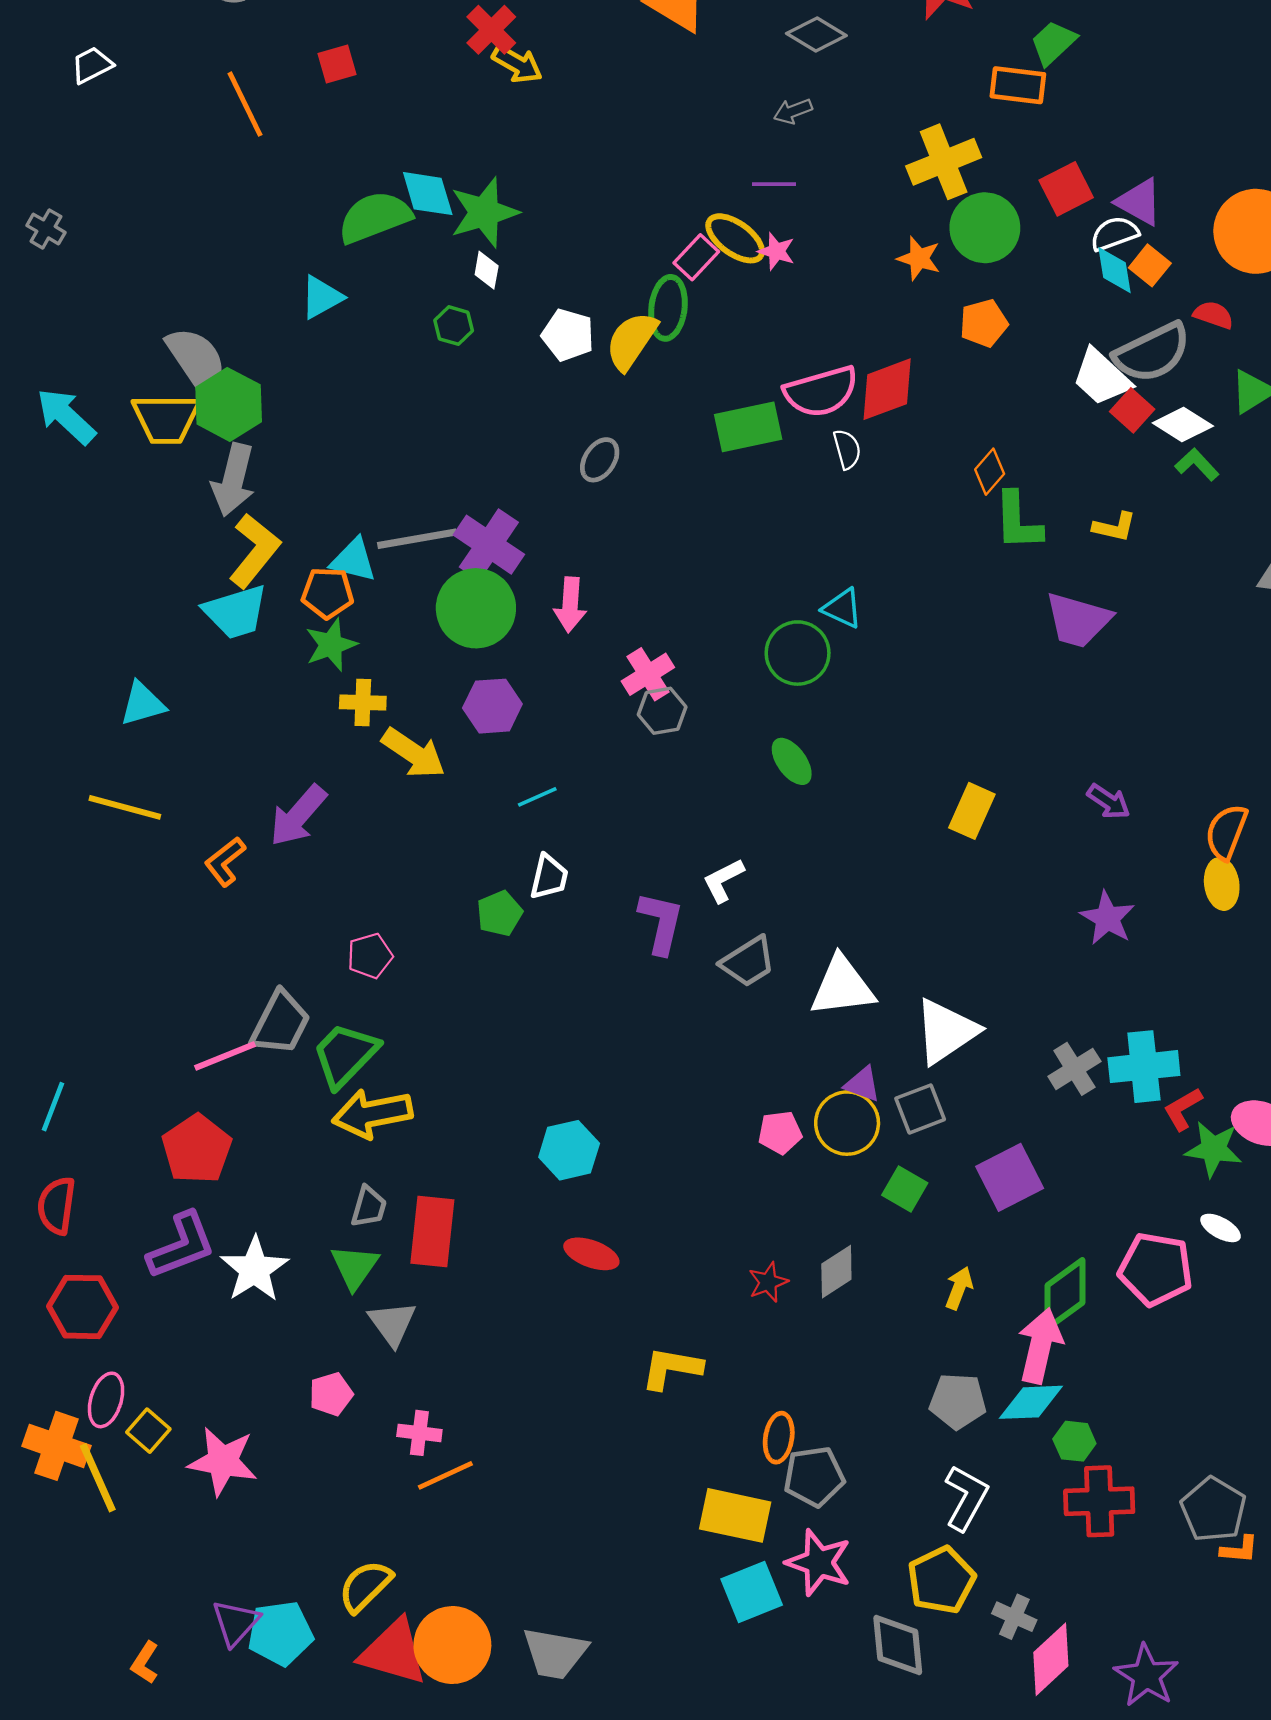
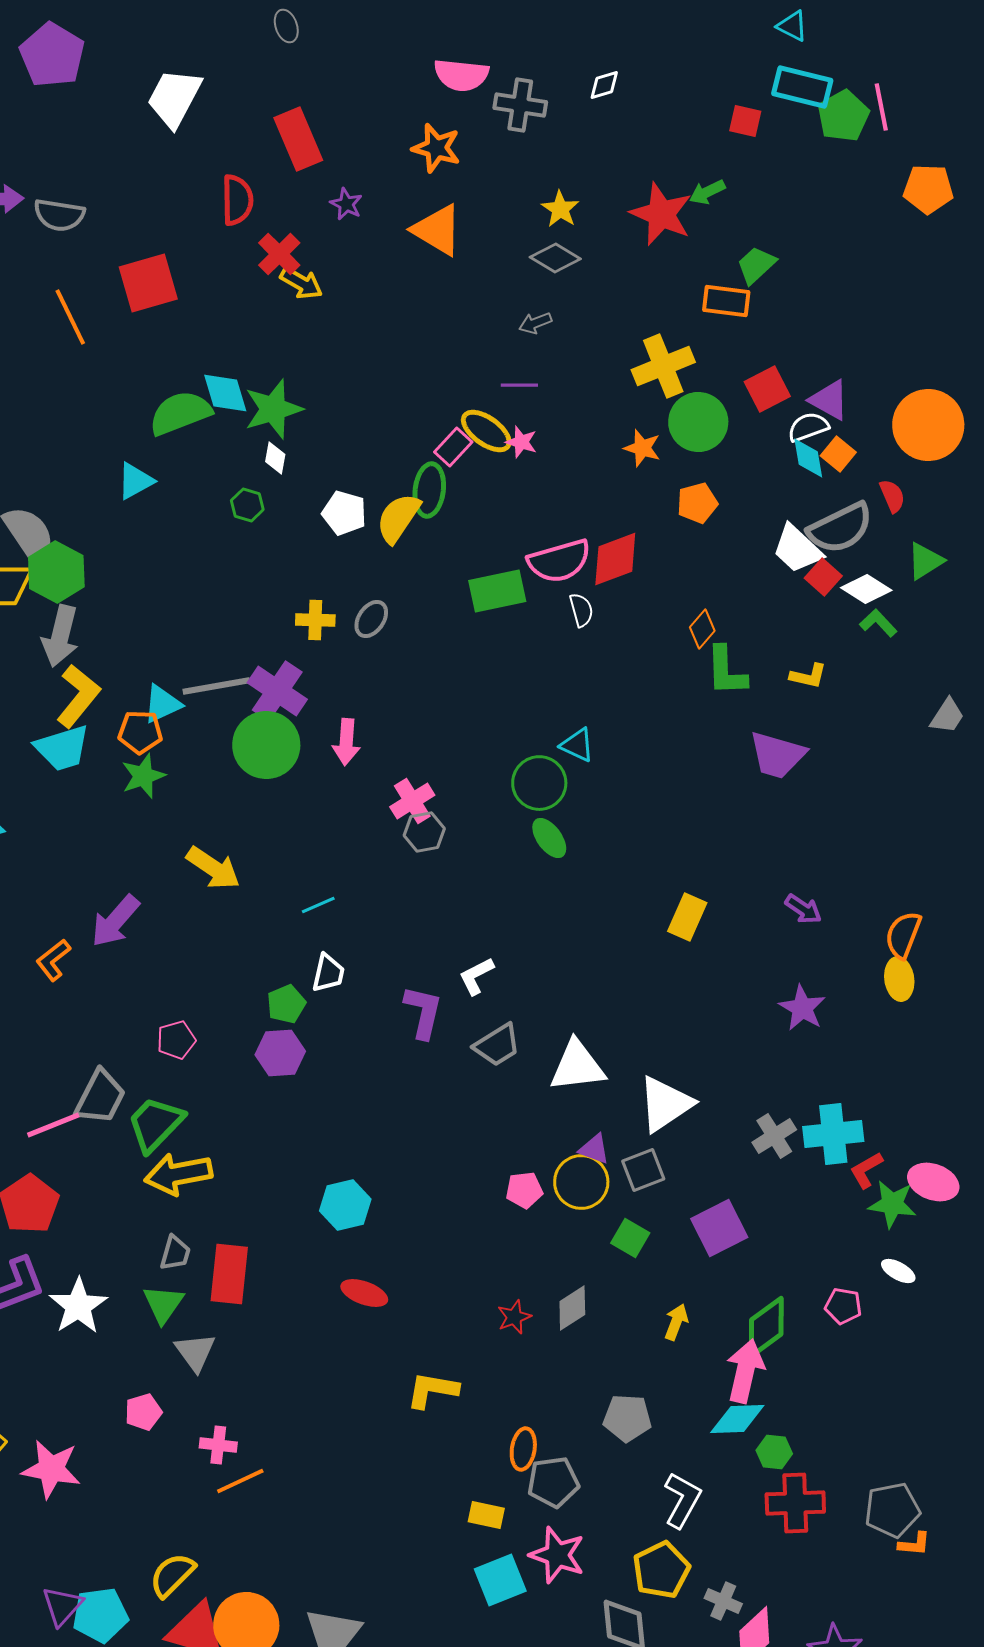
red square: (337, 64) -> (148, 283), size x1.8
red semicircle: (1213, 315) -> (892, 496), turned 48
cyan triangle: (353, 560) -> (162, 704), turned -39
yellow cross: (363, 703) -> (315, 620), moved
purple hexagon: (492, 706) -> (280, 1053), moved
green ellipse: (792, 761) -> (549, 838), moved
pink pentagon: (1156, 1269) -> (843, 1306), size x0.6
gray pentagon: (958, 1401) -> (627, 1418), moved
gray pentagon: (1213, 1510) -> (892, 1510), turned 30
yellow rectangle: (735, 1515) -> (486, 1515), size x0.6

